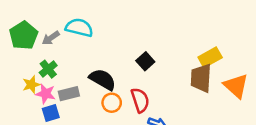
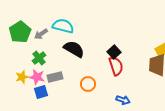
black semicircle: (103, 79) -> (74, 49), moved
yellow star: (31, 85) -> (22, 77), moved
red semicircle: (140, 100) -> (116, 66), moved

